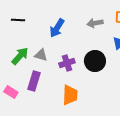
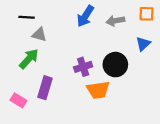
blue arrow: (57, 28) -> (85, 16), moved
gray triangle: (41, 55) -> (39, 35), moved
orange trapezoid: (70, 95) -> (98, 90), moved, turned 80

